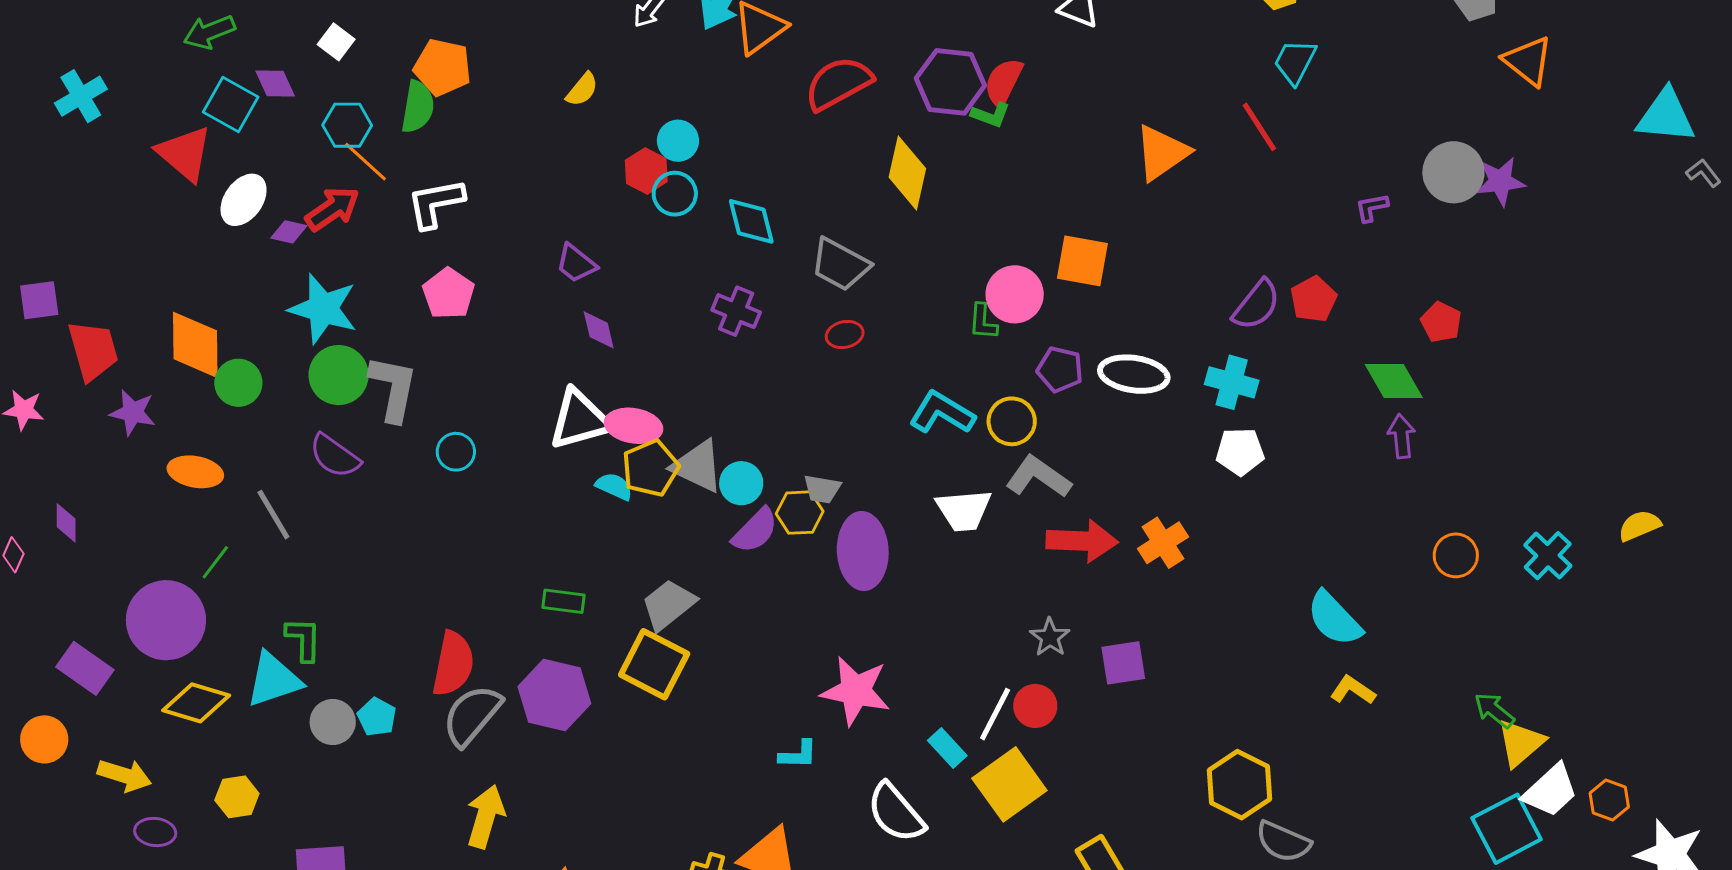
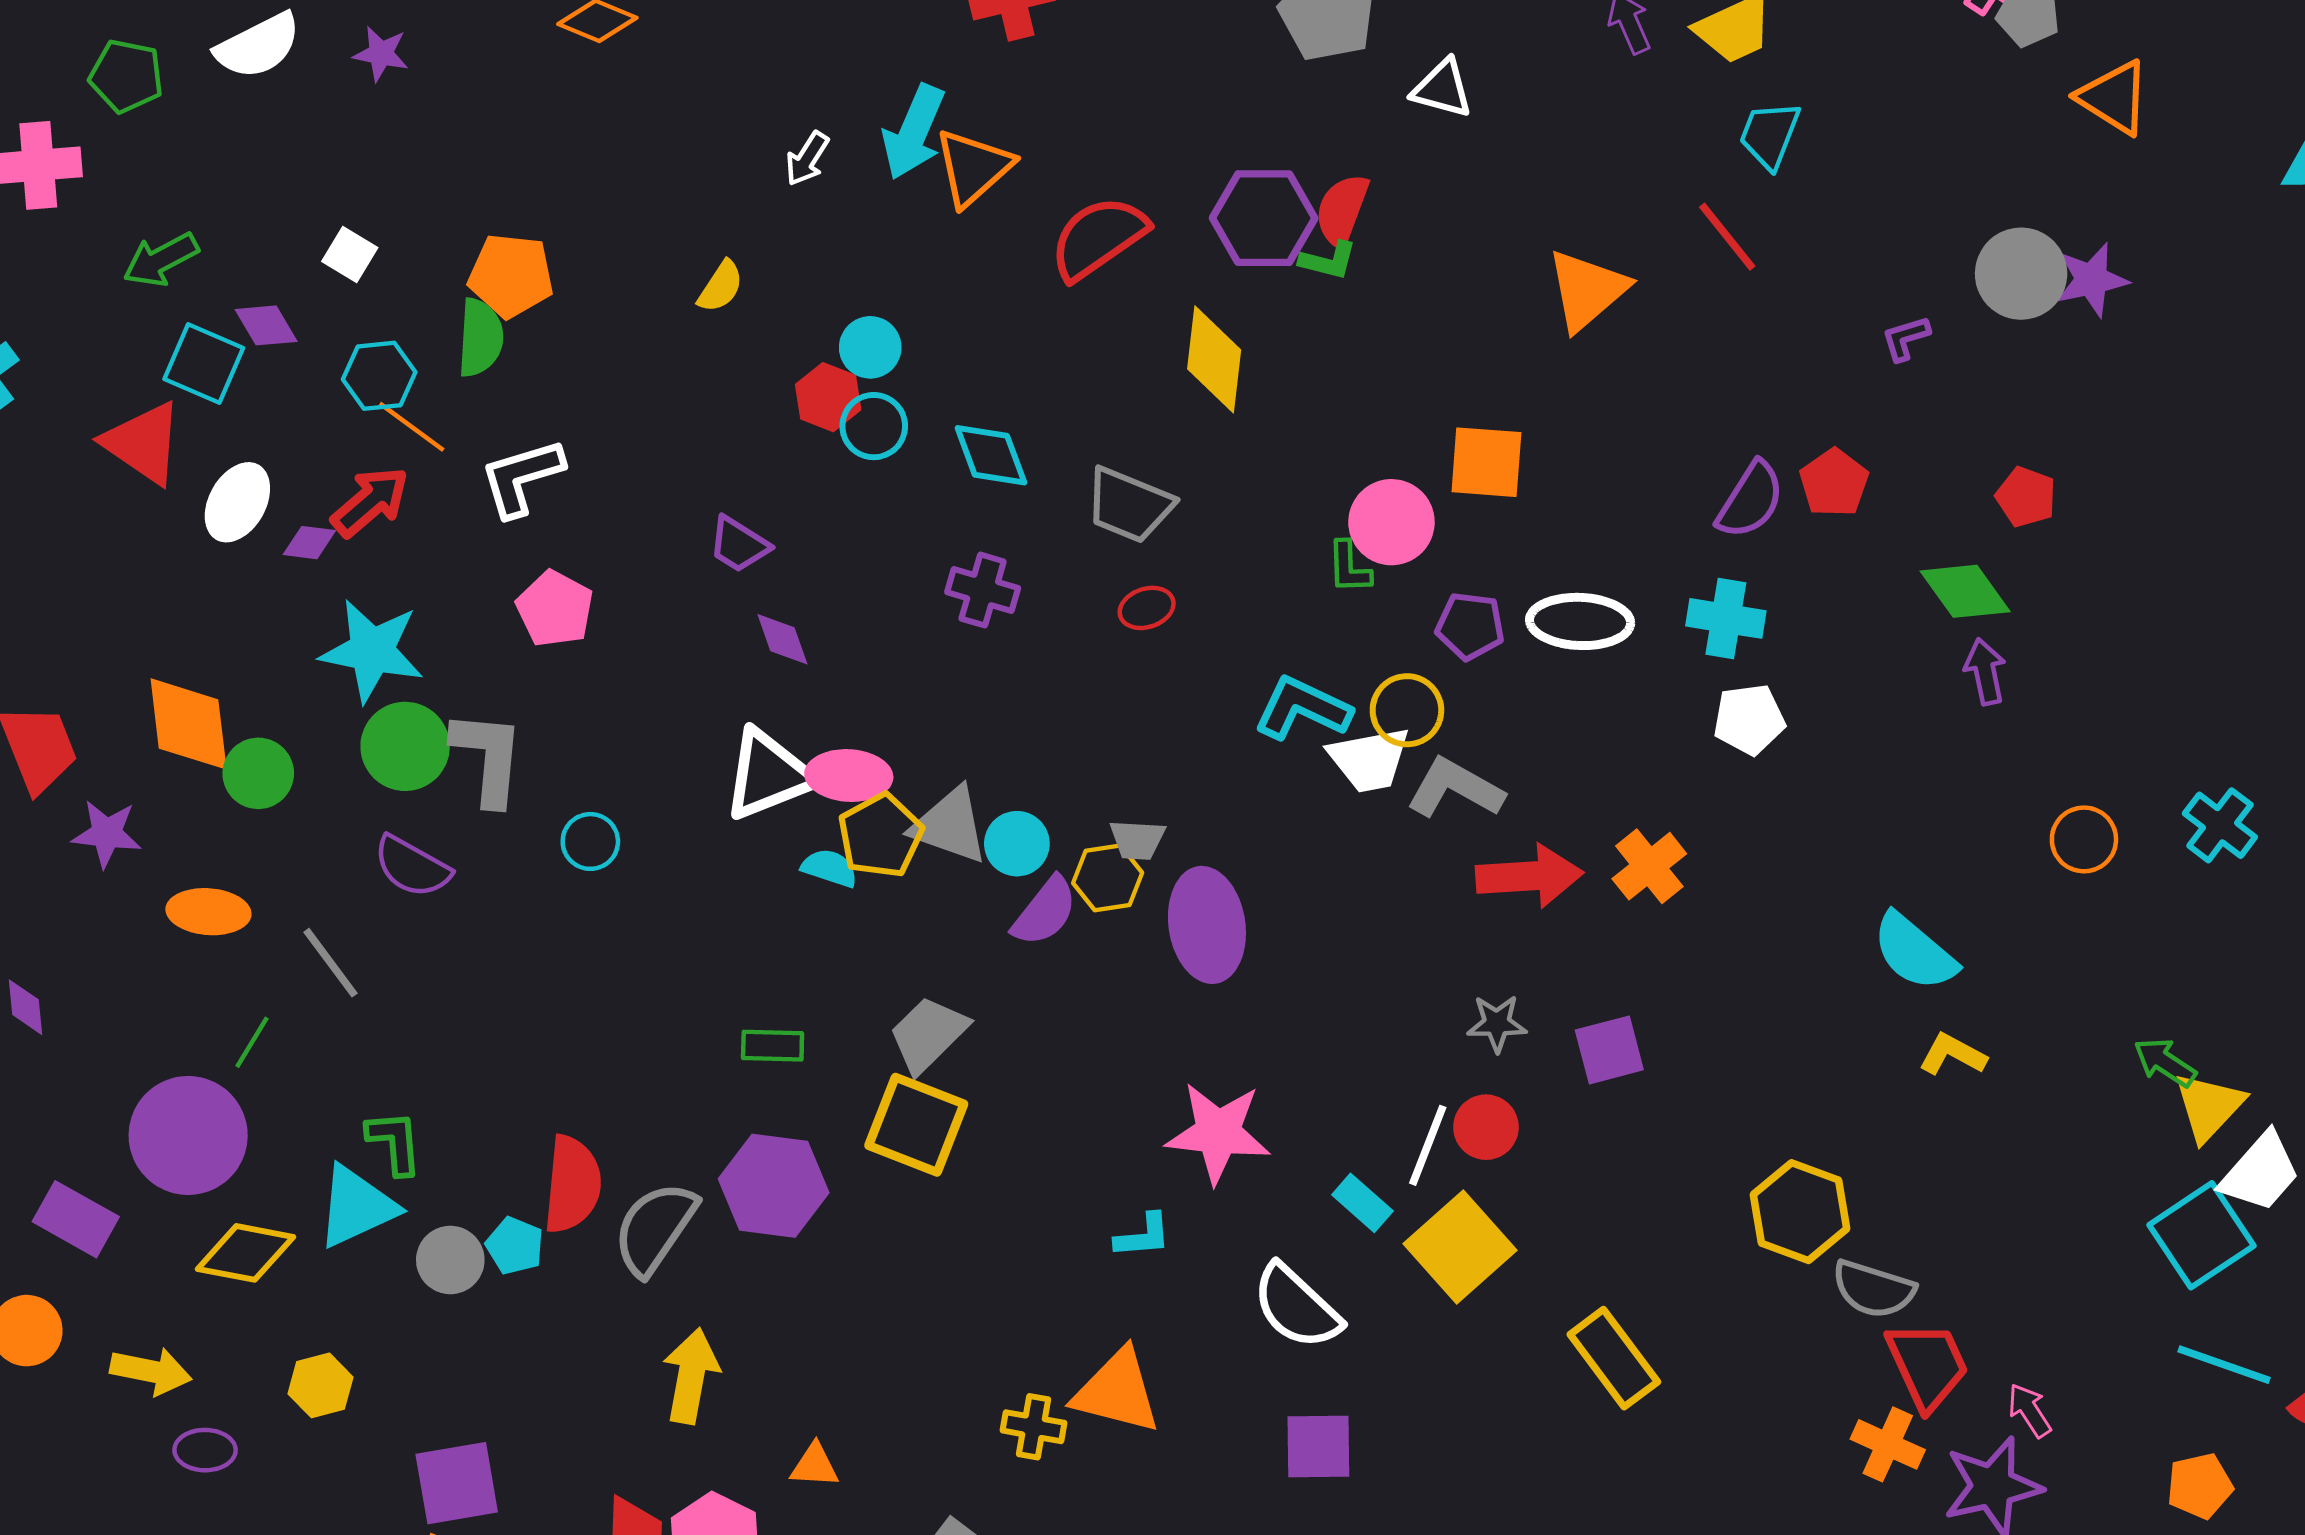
white trapezoid: (964, 510) -> (1369, 760), moved
gray star: (1050, 637) -> (1497, 1023), turned -30
red semicircle: (453, 664) -> (572, 1184), moved

